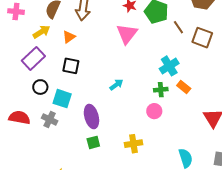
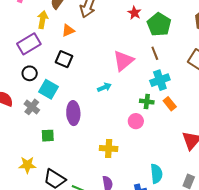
brown line: (178, 27) -> (155, 53), moved
yellow arrow: (41, 32) -> (42, 20), turned -60
pink triangle: (127, 34) -> (123, 61), moved
green square: (93, 142) -> (48, 136), moved

